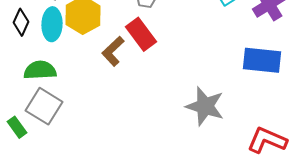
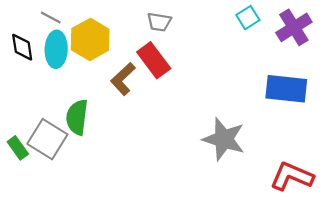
black diamond: (21, 22) -> (22, 47), turned -32
green semicircle: (40, 70) -> (77, 117), moved, turned -80
green rectangle: (17, 127) -> (18, 148), moved

